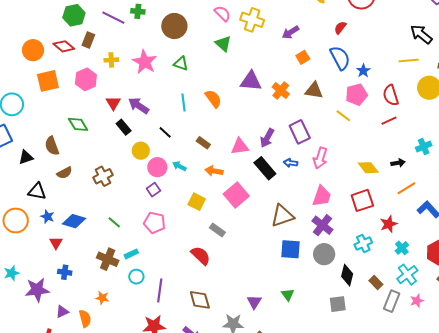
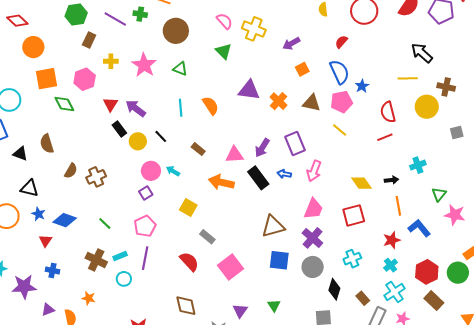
red diamond: (64, 46) -> (17, 21), moved
pink pentagon: (356, 94) -> (342, 102), moved
green diamond: (78, 124) -> (64, 104), moved
yellow circle: (141, 151) -> (138, 141), moved
black triangle: (26, 157) -> (20, 154), turned 35
orange arrow: (214, 171) -> (221, 182), moved, size x1.4
brown semicircle: (64, 173) -> (71, 171), moved, turned -35
orange line: (406, 188) -> (398, 206), turned -72
pink square: (236, 195) -> (231, 267), moved
pink pentagon: (154, 223) -> (145, 226), turned 30
red star: (389, 224) -> (392, 240), moved
purple line: (160, 290) -> (145, 258), moved

